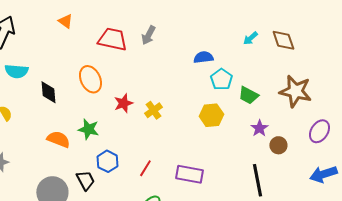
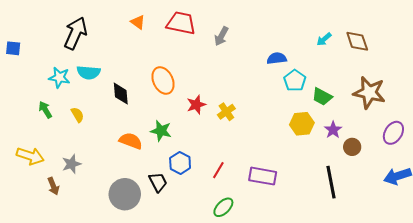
red trapezoid: (112, 39) -> (181, 23), moved
yellow hexagon: (211, 115) -> (302, 124), moved

